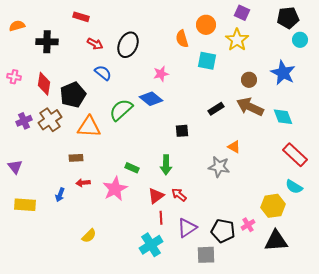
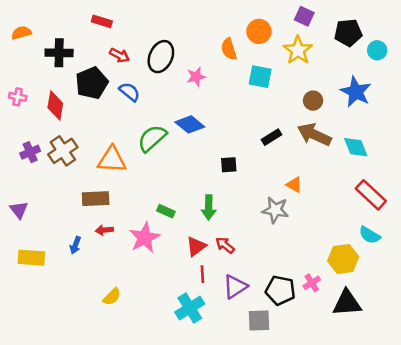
black pentagon: (288, 18) -> (348, 33), moved
pink star: (161, 74) -> (196, 77), moved
black pentagon: (73, 95) -> (92, 83), moved
brown rectangle: (76, 158) -> (96, 199), size x1.5

